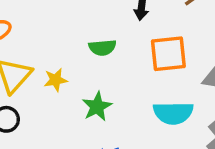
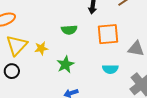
cyan semicircle: (173, 113) -> (110, 69), size x0.7

